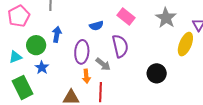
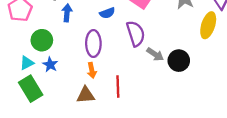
blue arrow: (57, 34) -> (67, 13), moved
cyan triangle: (15, 57) -> (27, 63), moved
gray arrow: (103, 64) -> (155, 54), moved
orange arrow: (86, 76) -> (92, 70), moved

